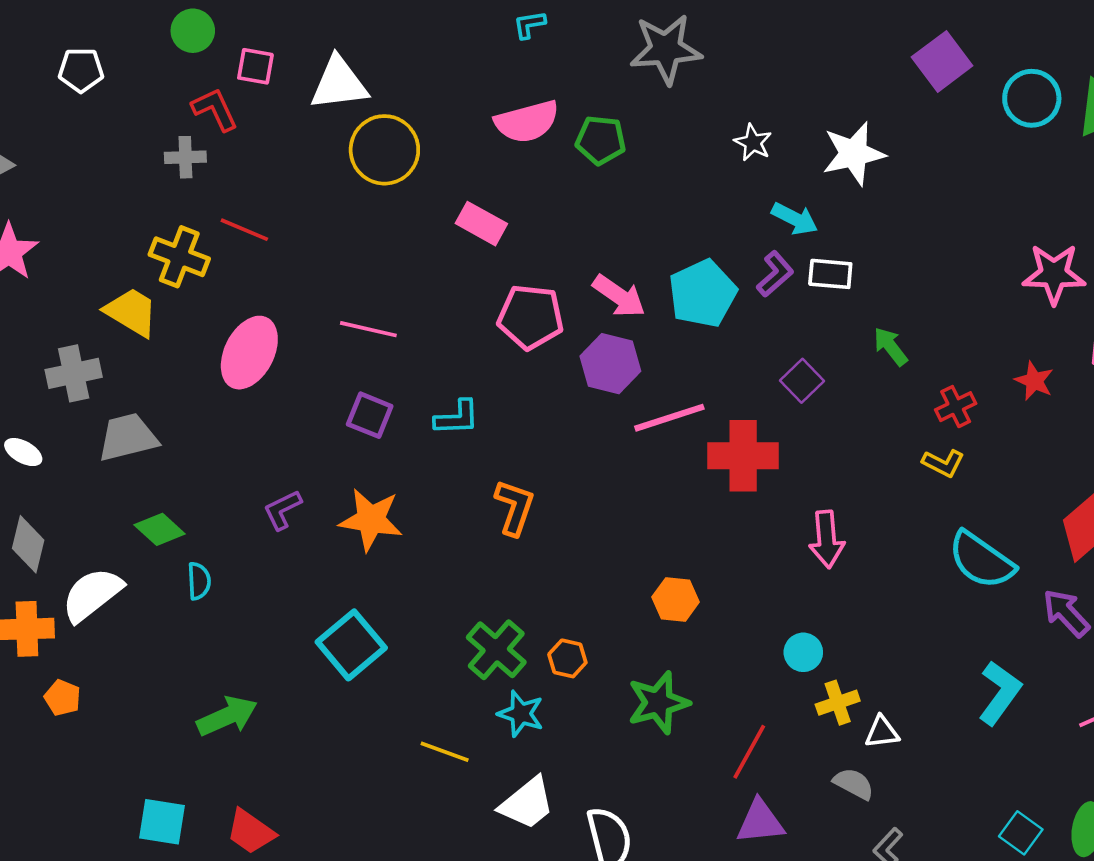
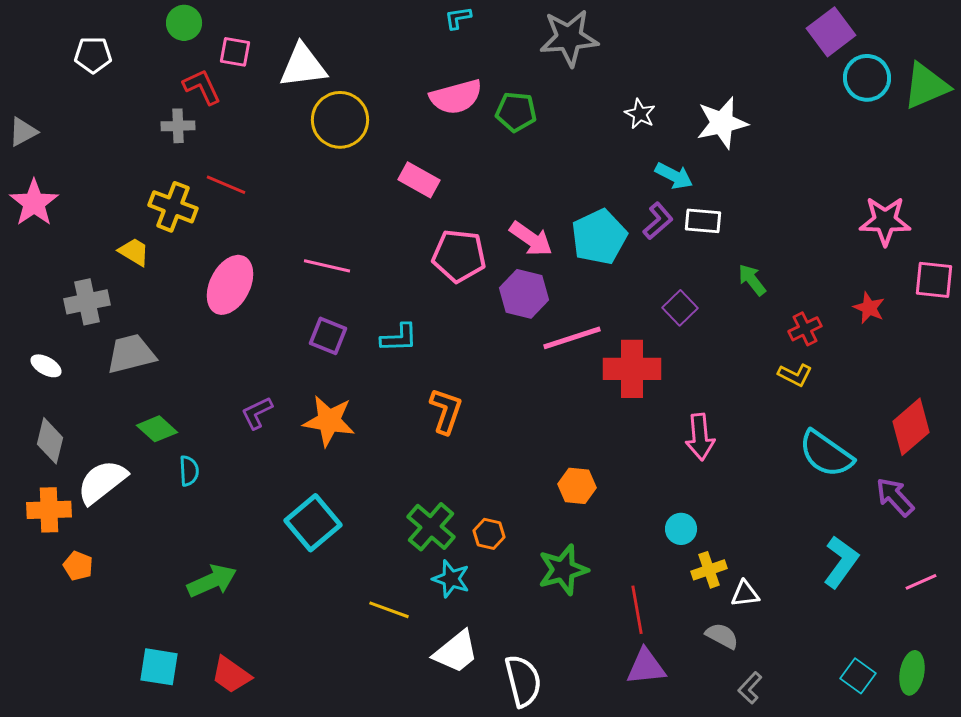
purple square: (942, 61) -> (831, 32), moved
yellow trapezoid: (131, 312) -> (134, 252), size x0.7
red line: (749, 752) -> (637, 610), turned -39

